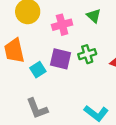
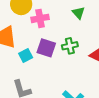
pink cross: (62, 25) -> (40, 18), moved

